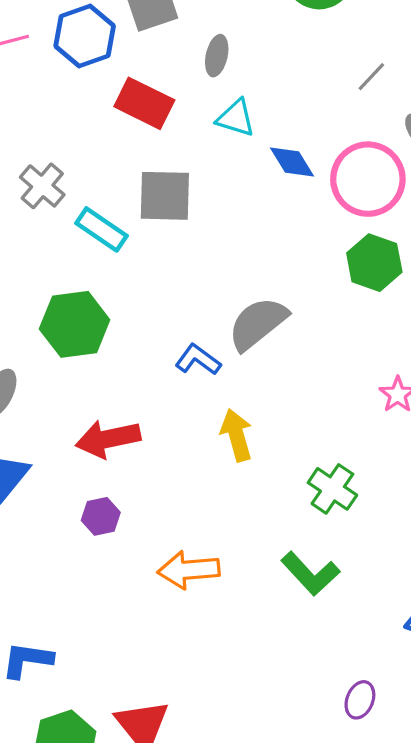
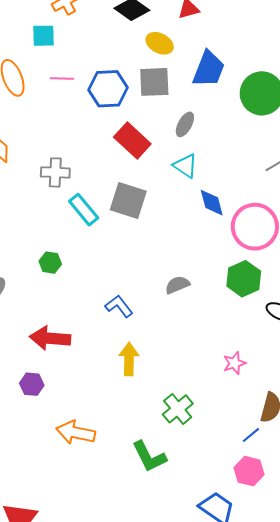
gray cross: (42, 186) -> (55, 172), turned 36
gray semicircle: (258, 323) -> (177, 285), moved, size x0.6
green hexagon: (75, 324) -> (50, 263), size x0.5

